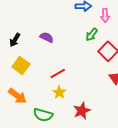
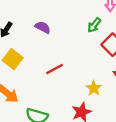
yellow star: (59, 92) -> (94, 88), moved

